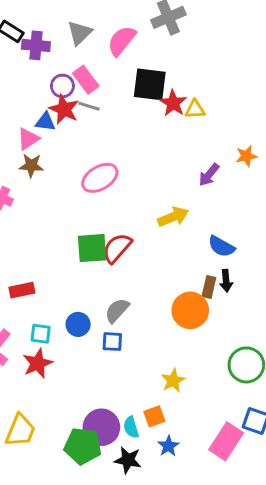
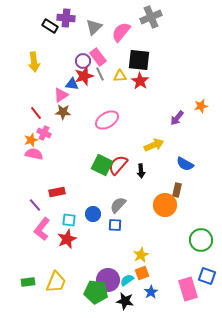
purple cross: (36, 45) -> (66, 18), moved
red star: (173, 103) -> (140, 81), moved
gray line: (89, 106) -> (100, 74), turned 48
red star: (64, 109) -> (84, 76), turned 30
yellow triangle: (195, 109) -> (120, 76), moved
green square: (92, 248) -> (102, 165), turned 30
black arrow: (226, 281) -> (141, 171), moved
yellow star: (173, 381) -> (141, 255), moved
cyan semicircle: (131, 427) -> (127, 280), turned 72
pink rectangle: (226, 441) -> (188, 289), turned -50

